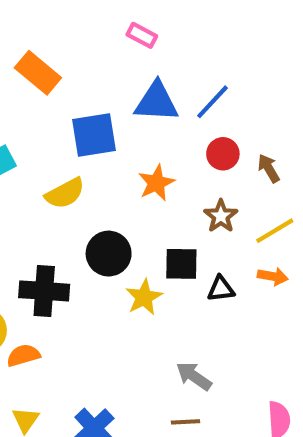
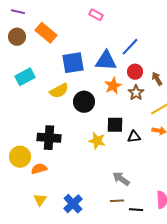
blue triangle: (156, 102) -> (106, 61), moved
orange star: (156, 183) -> (113, 86), moved
brown star: (221, 216) -> (136, 93), moved
black circle: (109, 254) -> (84, 102), moved
yellow star: (144, 297) -> (97, 141), turned -30

